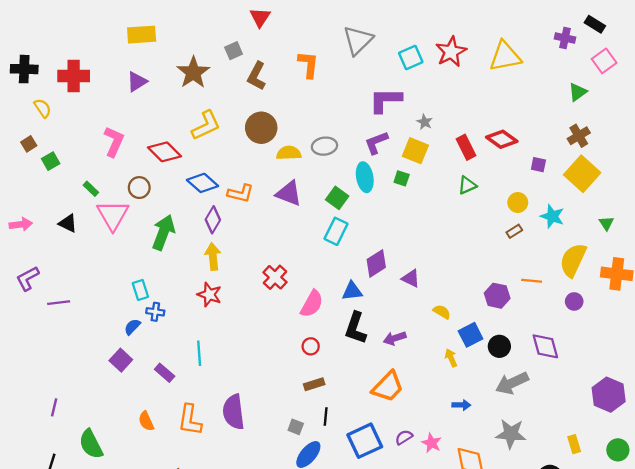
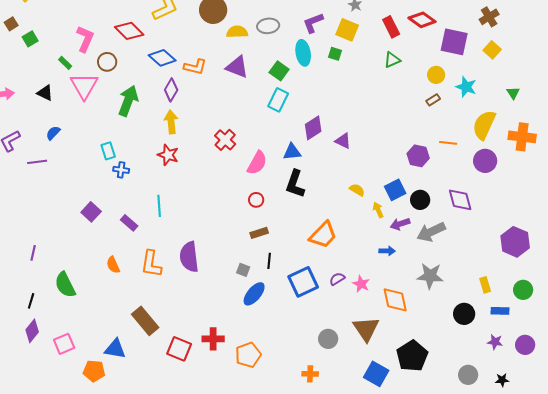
pink L-shape: (114, 142) -> (85, 39), moved
purple square: (538, 165) -> (454, 42), size x2.0
yellow square: (582, 174) -> (492, 50), size x0.6
purple circle: (574, 301) -> (485, 161), size x1.5
yellow semicircle: (442, 312) -> (357, 190), moved
blue semicircle: (132, 327) -> (53, 133), moved
purple arrow: (395, 338) -> (400, 224), moved

